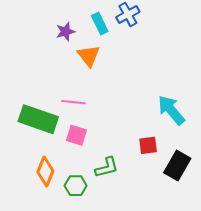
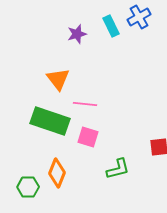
orange triangle: (89, 56) -> (58, 79), moved
green hexagon: (76, 186) -> (28, 187), moved

